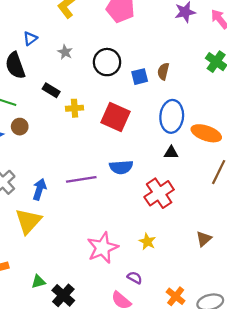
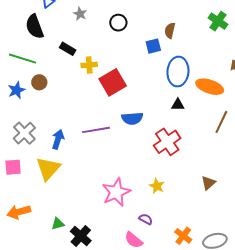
black circle: (107, 62) -> (118, 23), size x0.7
blue square: (140, 77) -> (153, 46), moved
red square: (115, 117) -> (113, 82), moved, turned 36

